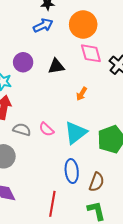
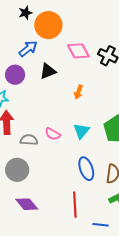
blue arrow: (43, 25) -> (28, 49), moved
orange circle: (83, 25) -> (48, 25), moved
cyan triangle: (76, 133) -> (81, 131), size x0.7

